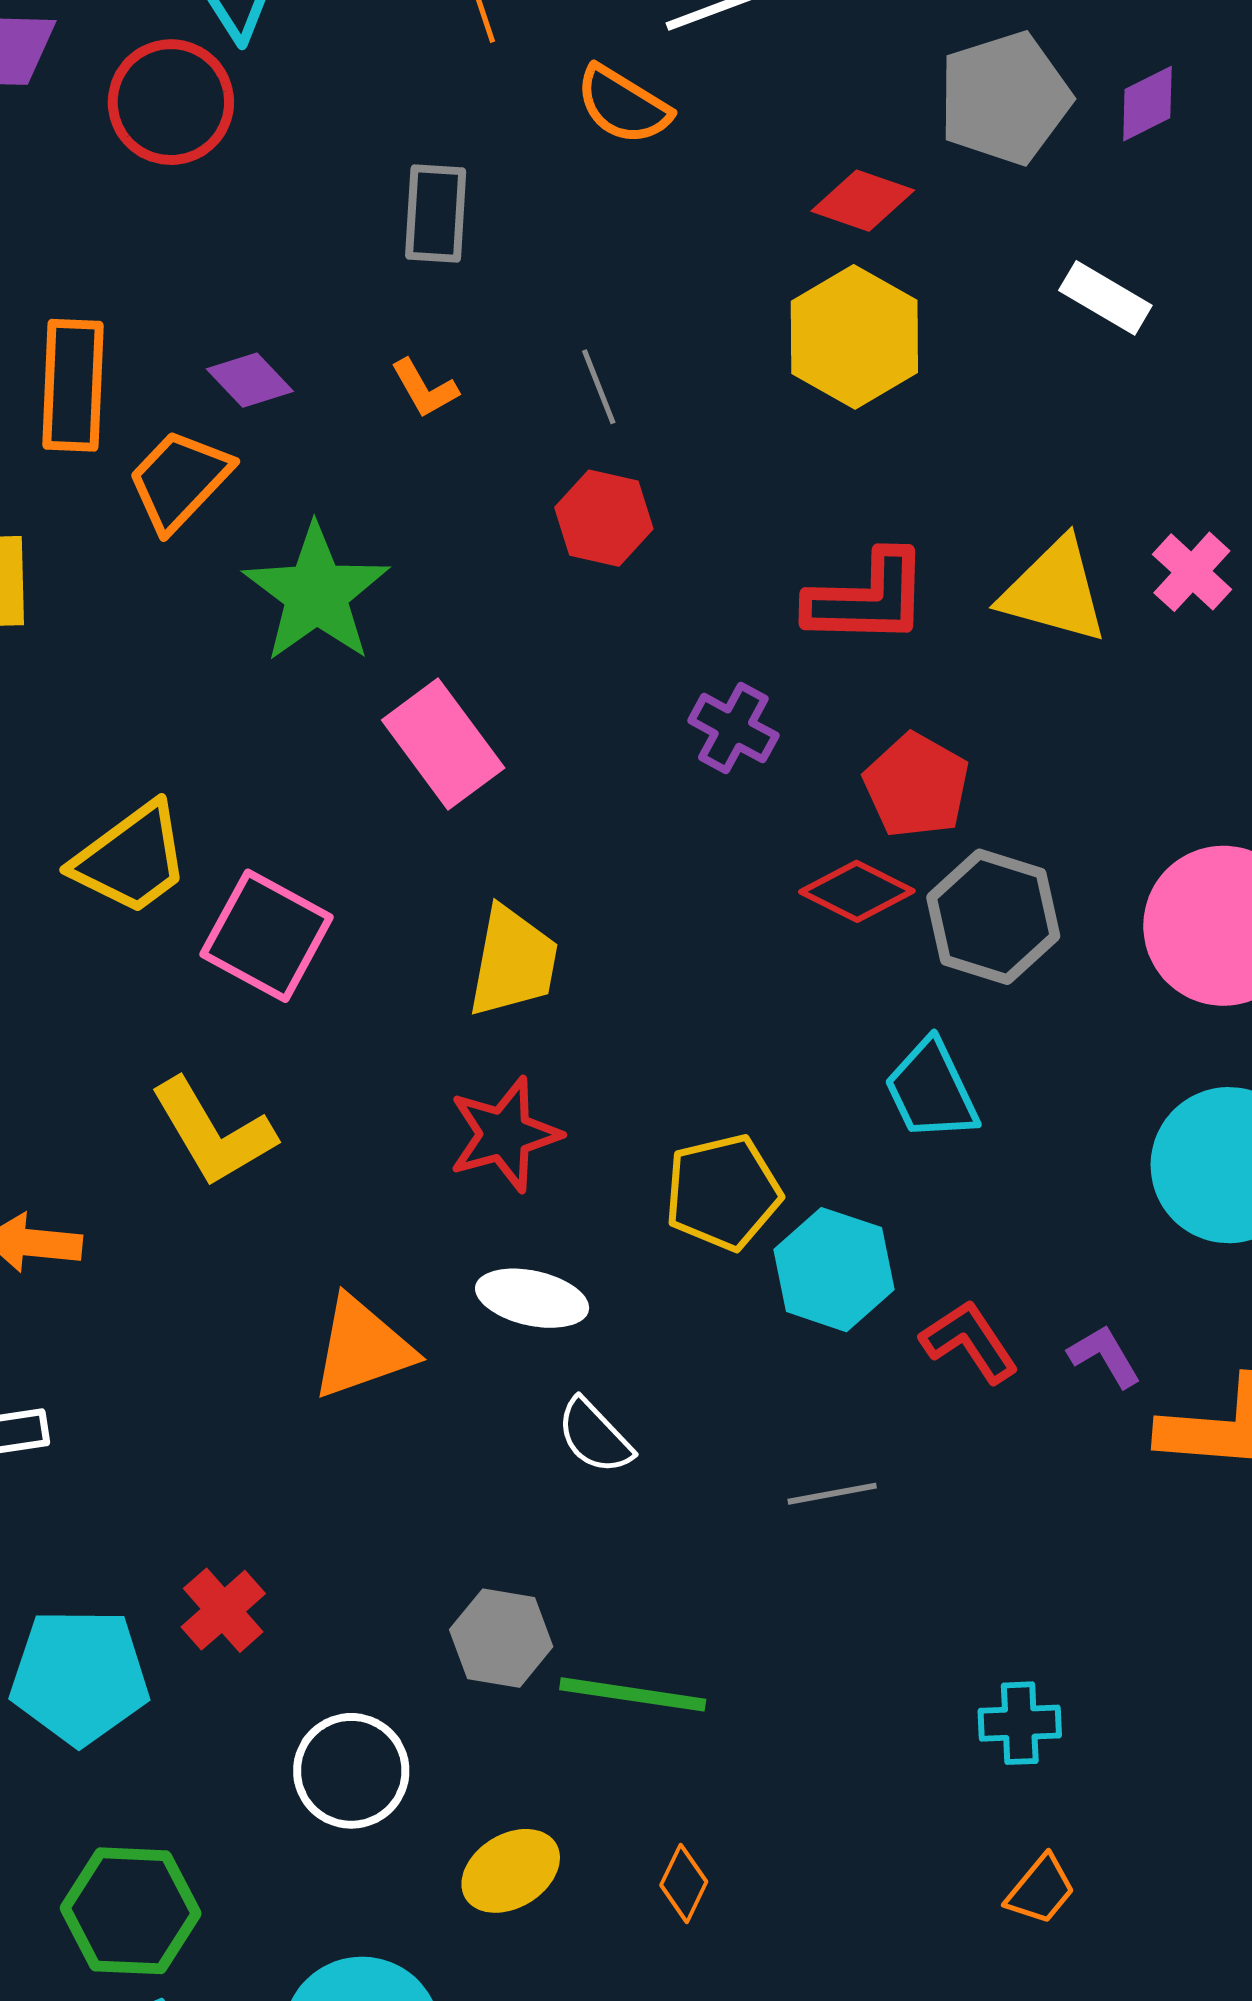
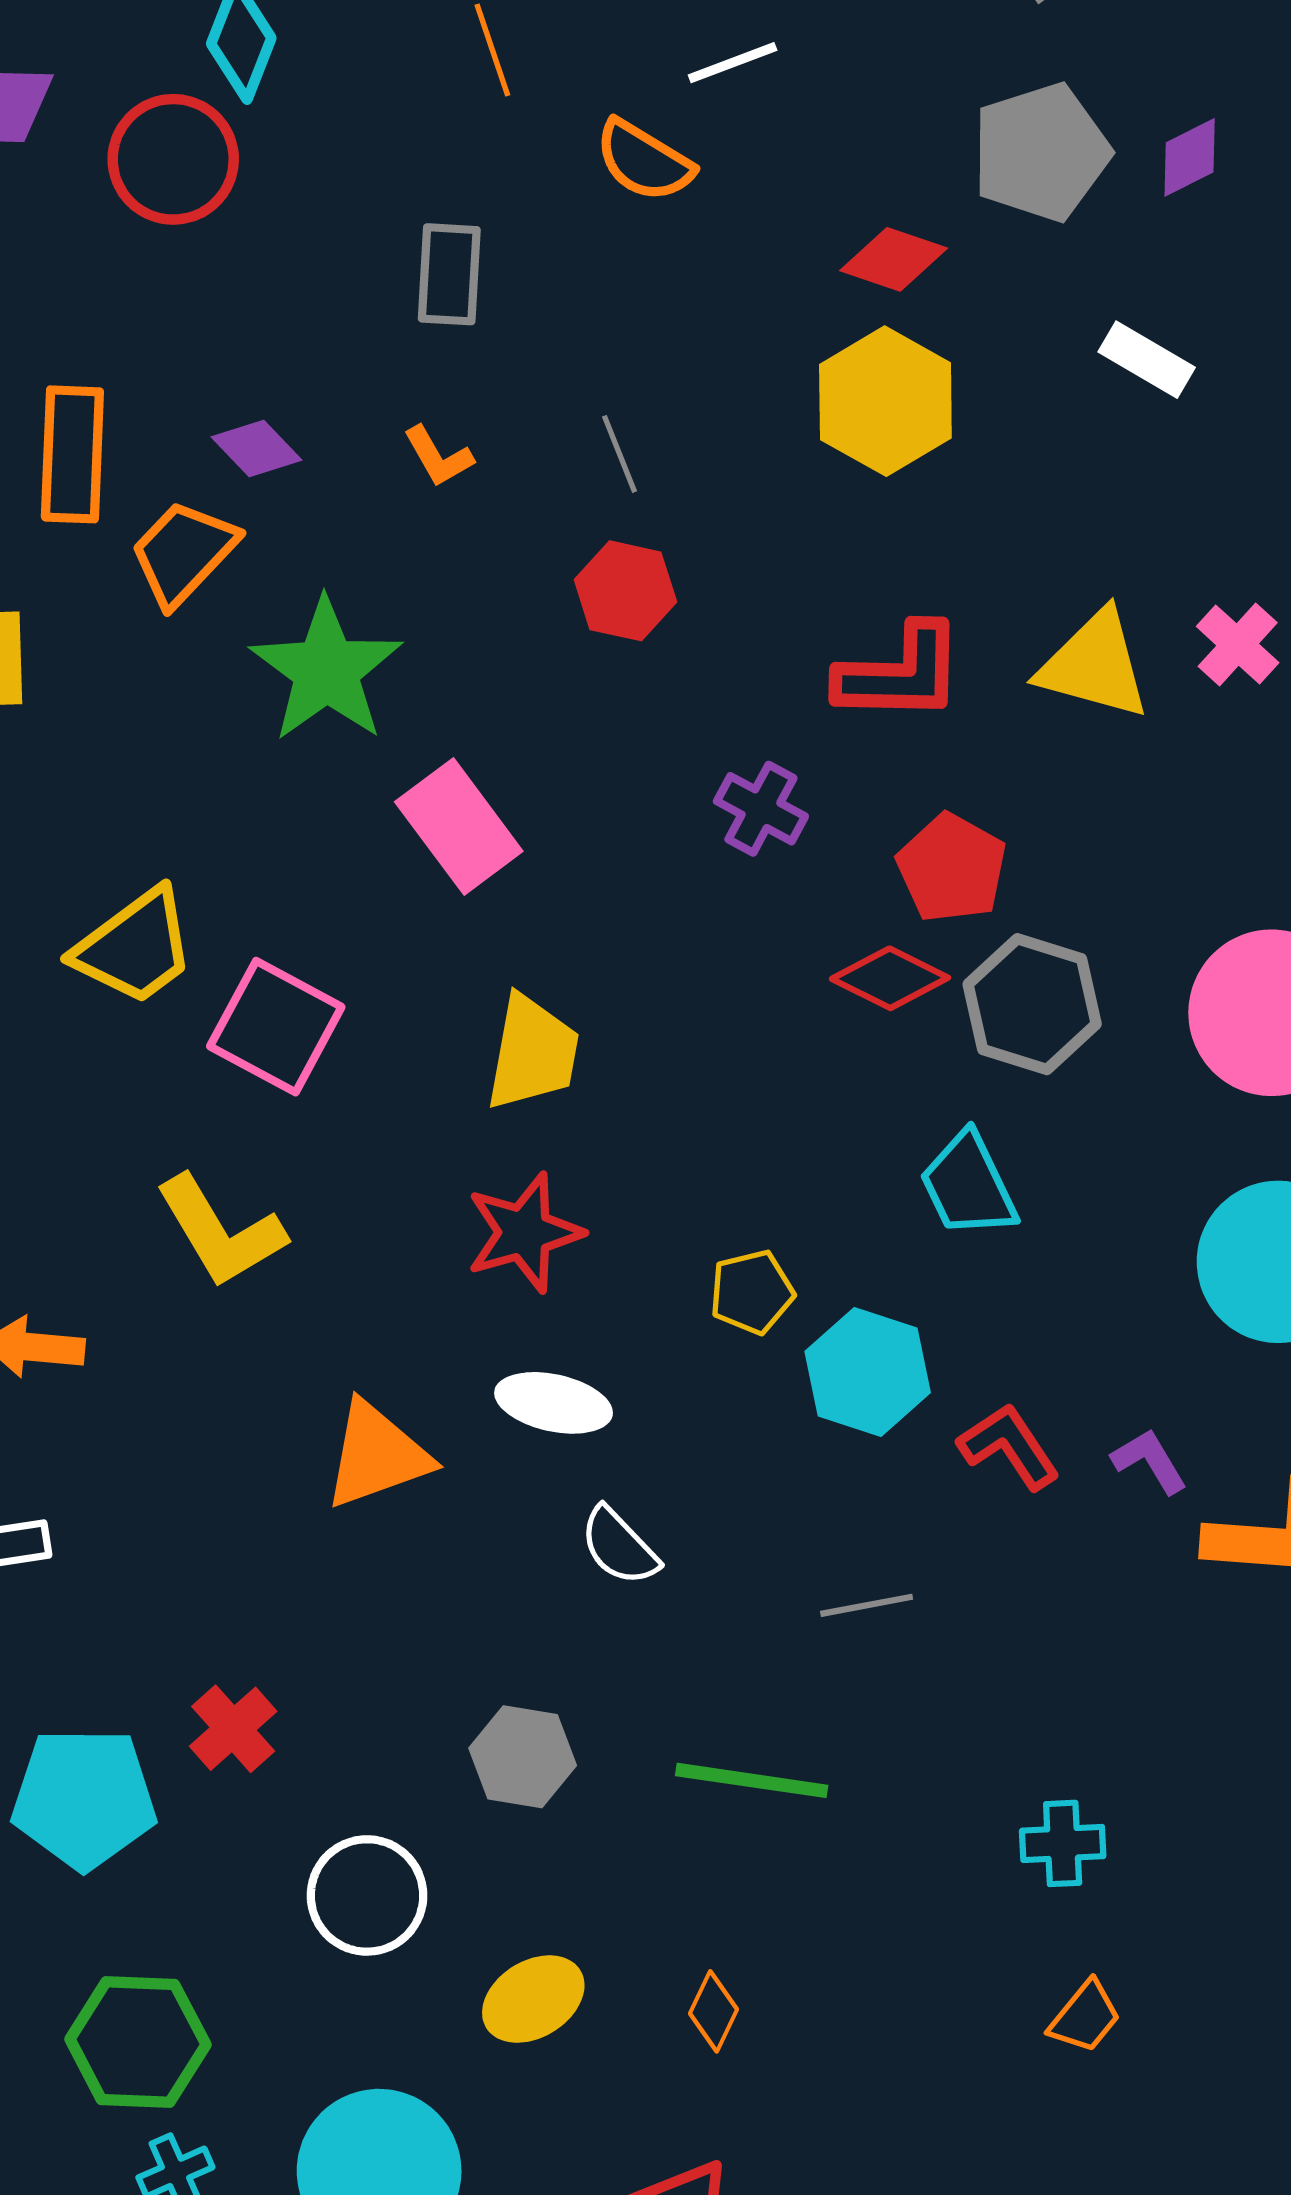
yellow pentagon: (723, 1192) -> (752, 1292), size x0.7
green line: (633, 1694) -> (752, 1780), moved

